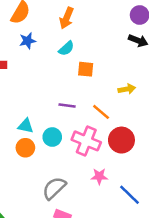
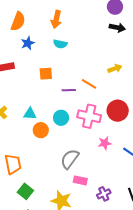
cyan semicircle: (66, 48) -> (60, 44), turned 64
orange square: (86, 69) -> (46, 74), moved
orange line: (101, 112) -> (89, 84), moved
cyan triangle: (26, 126) -> (30, 114), moved

